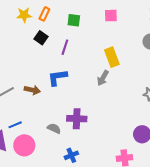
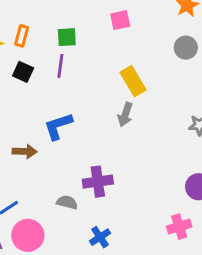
purple line: (65, 47) -> (60, 66), moved

